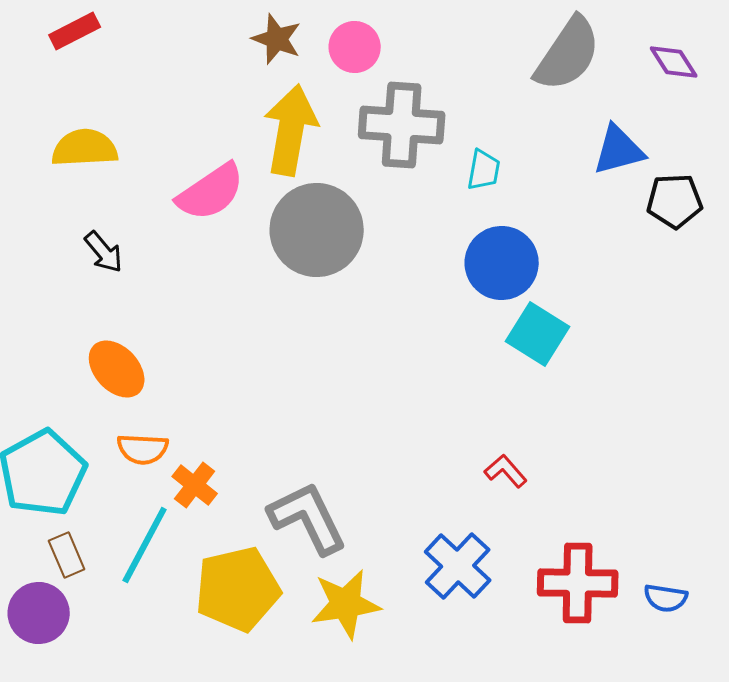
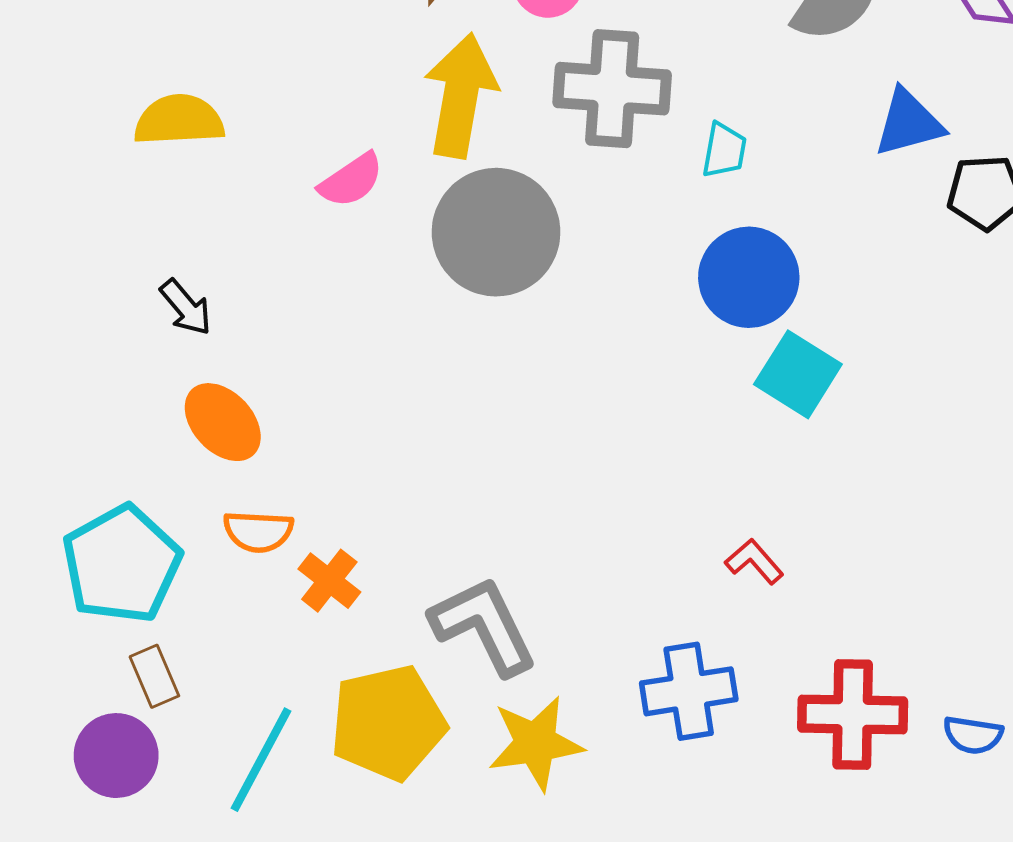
pink semicircle: (211, 192) -> (351, 180), size x0.7
black arrow: (104, 252) -> (186, 307), moved
cyan line: (145, 545) -> (261, 760), moved
blue cross: (458, 566) -> (689, 691), turned 38

